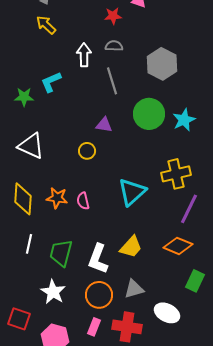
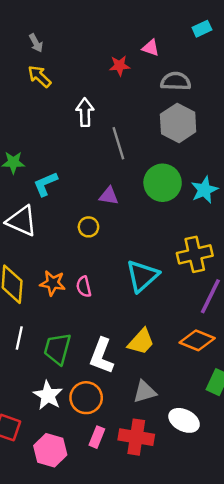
gray semicircle: (114, 46) -> (176, 81), moved, size x1.4
cyan L-shape: (51, 82) -> (46, 184), moved
orange circle: (99, 295) -> (86, 398), moved

